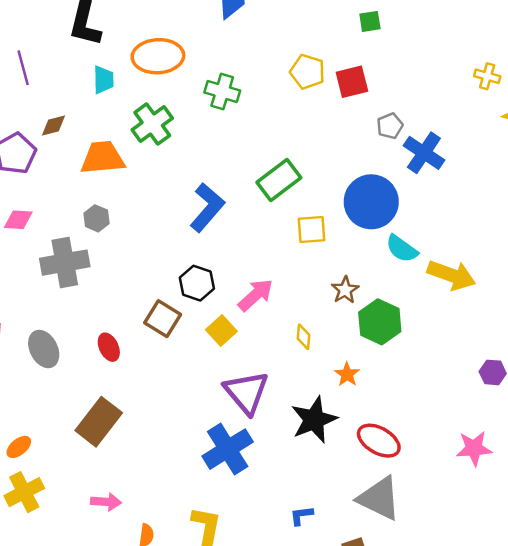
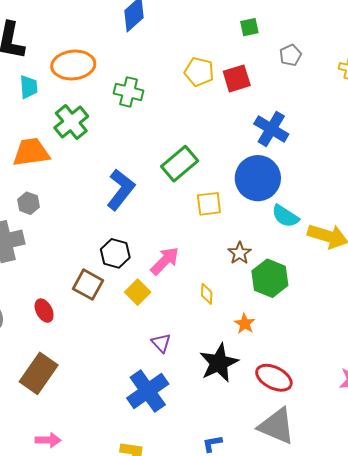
gray pentagon: (390, 126) -> (290, 55), moved
blue cross: (424, 153) -> (271, 129), moved
purple triangle: (246, 392) -> (161, 343), size x0.5

